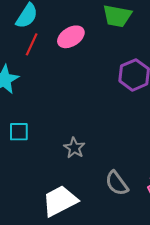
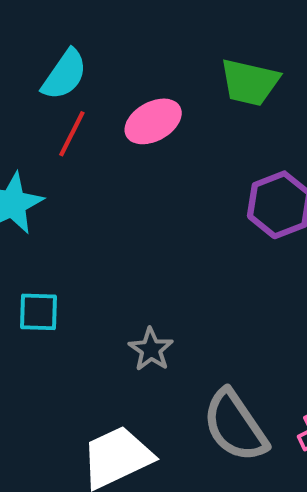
gray semicircle: (117, 183) -> (235, 426), size x1.4

